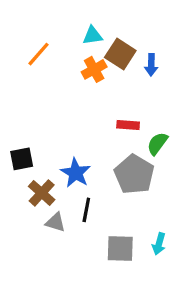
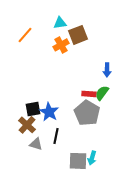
brown square: (120, 54) -> (78, 35), turned 36
blue arrow: (151, 65) -> (107, 70), moved
red rectangle: (128, 125) -> (89, 94), moved
black square: (22, 159) -> (33, 109), moved
cyan arrow: (159, 244) -> (92, 158), moved

